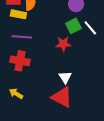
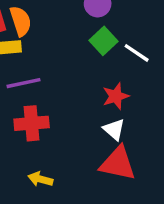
white line: (90, 28) -> (137, 53), moved
red star: (63, 44) -> (116, 96), moved

